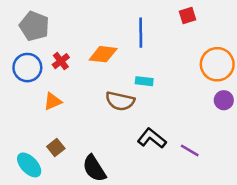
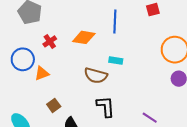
blue circle: (27, 68) -> (23, 59), moved
black L-shape: (152, 138) -> (106, 106), moved, turned 45
brown square: (56, 148) -> (54, 105), moved

